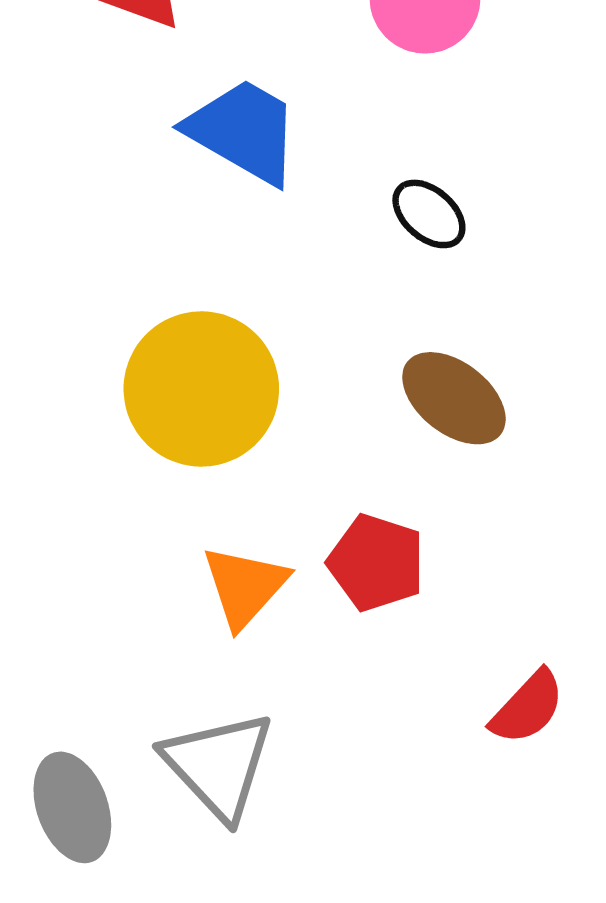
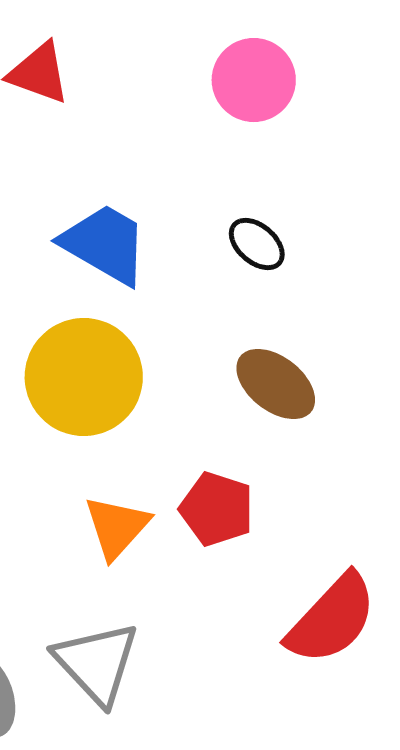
blue trapezoid: (243, 131) -> (105, 244), moved
red semicircle: (528, 707) -> (332, 619), size x1.6

